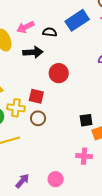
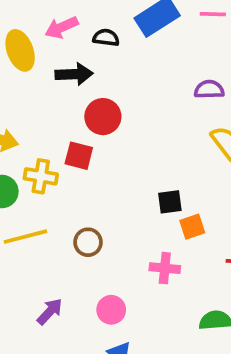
red circle: (59, 73) -> (103, 117), moved
brown circle: (38, 118) -> (88, 242), moved

